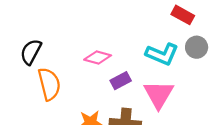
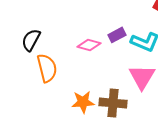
purple rectangle: (121, 81) -> (117, 35), moved

